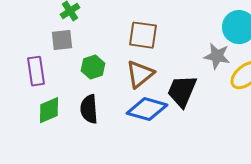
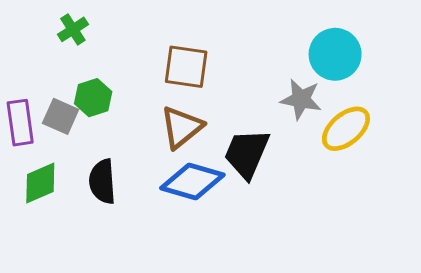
gray square: (62, 40) -> (61, 116), moved, turned 30
green hexagon: (93, 67) -> (93, 98), moved

